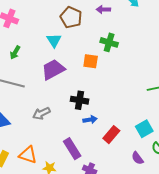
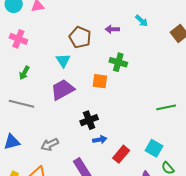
black cross: (79, 100) -> (89, 120), turned -30
gray arrow: (41, 113) -> (50, 144), moved
cyan square: (144, 129) -> (154, 148), turned -30

